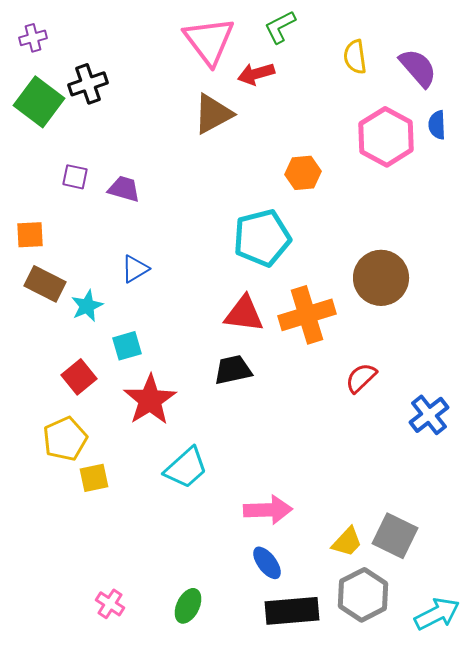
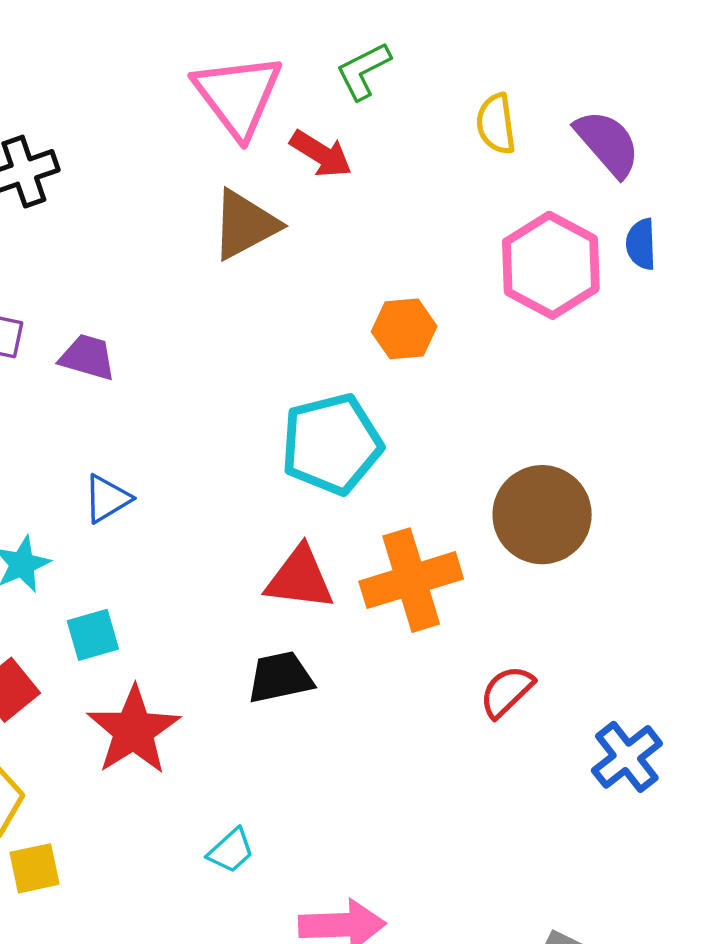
red arrow: (256, 74) -> (321, 154), turned -132
cyan trapezoid: (186, 468) -> (231, 851), moved, size x0.6

